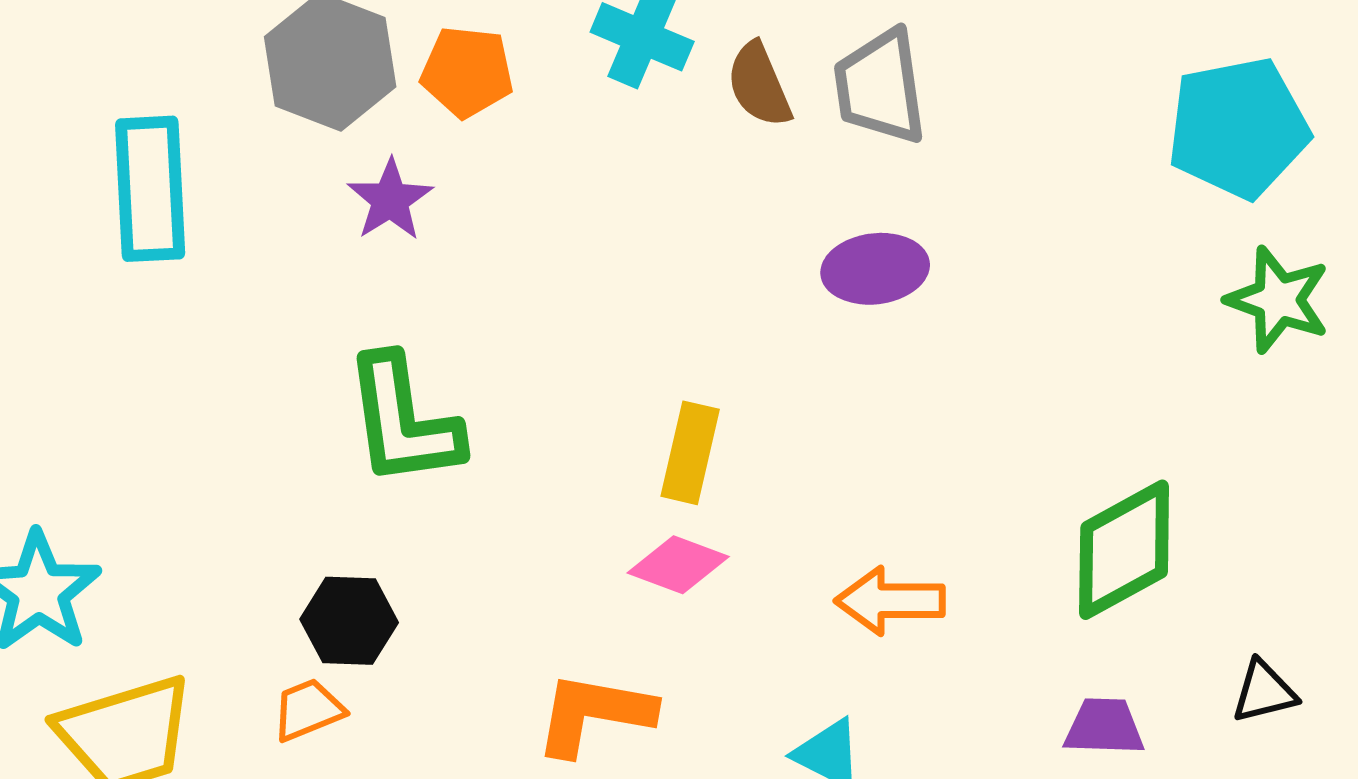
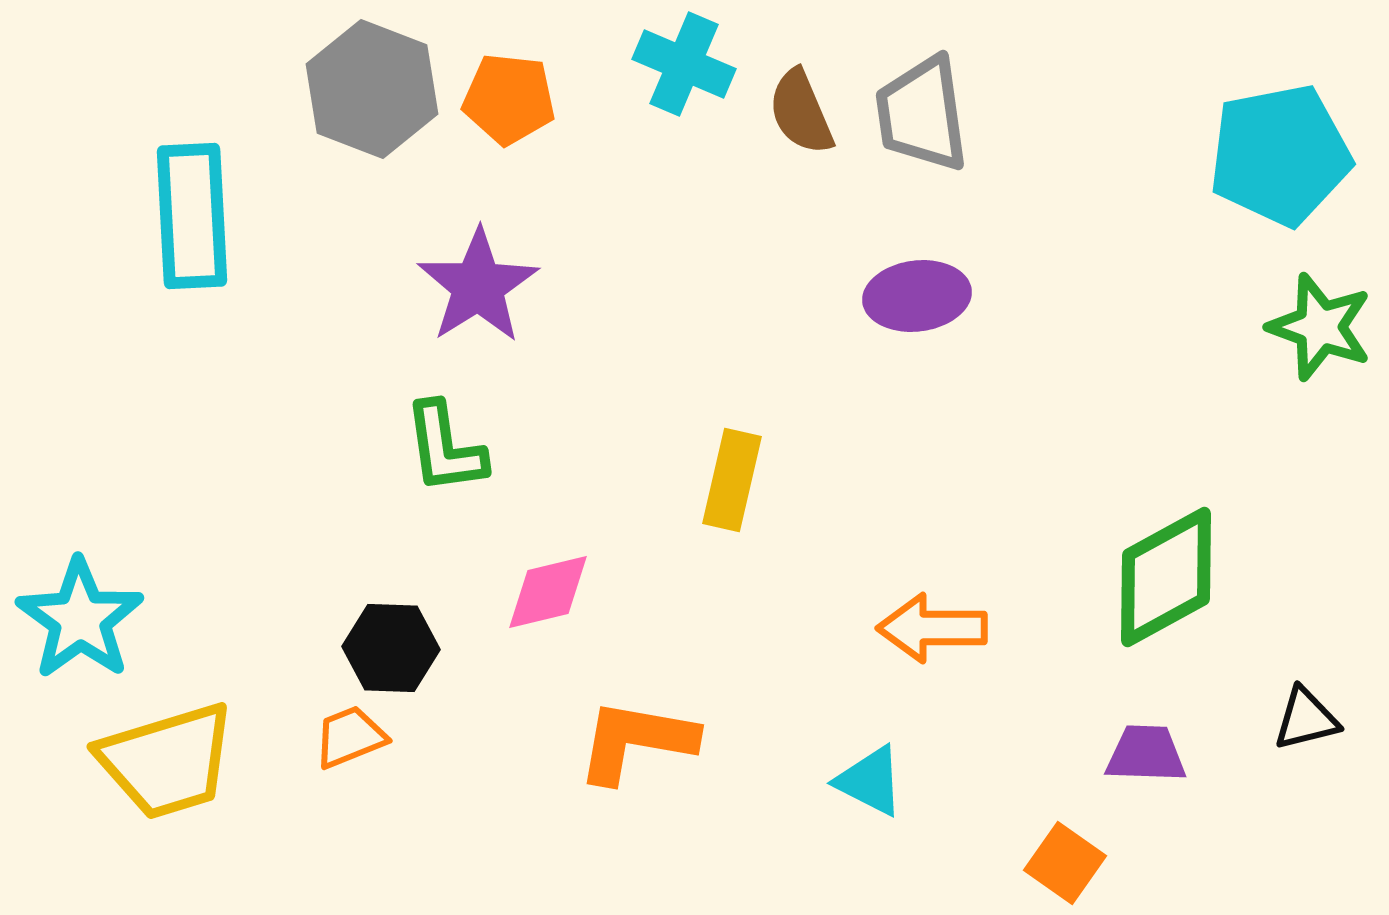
purple star: (390, 200) -> (478, 286), moved, size x1.4
green L-shape: (403, 421) -> (445, 448), size x0.7
pink diamond: (678, 565) -> (548, 592), moved, turned -34

